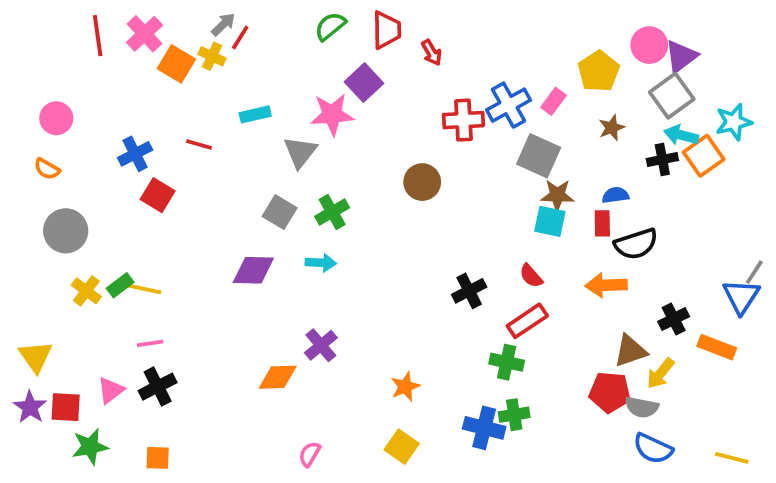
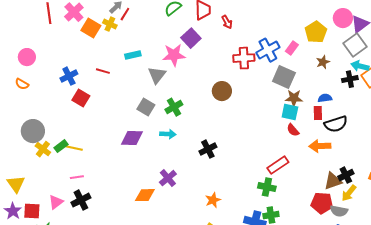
gray circle: (66, 231) -> (33, 131), moved
red semicircle: (531, 276) -> (293, 130), moved
black cross: (469, 291) -> (208, 149), moved
black cross: (674, 319) -> (346, 175), moved

